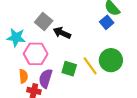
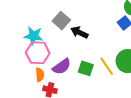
pink hexagon: (36, 54) -> (38, 53), moved
purple semicircle: (46, 78) -> (62, 67), moved, turned -144

